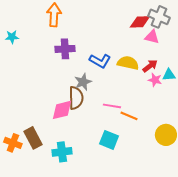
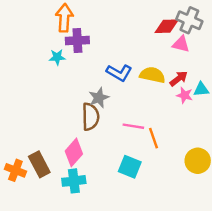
cyan star: (12, 37) -> (57, 57), moved
purple cross: (65, 49) -> (77, 40), moved
pink diamond: (62, 110) -> (74, 152), moved, turned -35
orange line: (129, 116) -> (154, 138), turned 48

